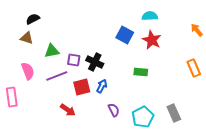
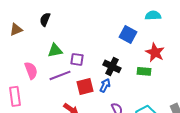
black semicircle: (33, 19) -> (45, 19), moved, turned -40
brown triangle: (27, 38) -> (16, 29), moved, turned -40
red star: (152, 40) -> (155, 52), moved
black cross: (95, 62) -> (112, 66), moved

